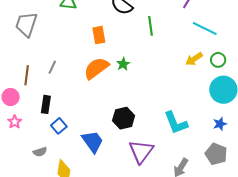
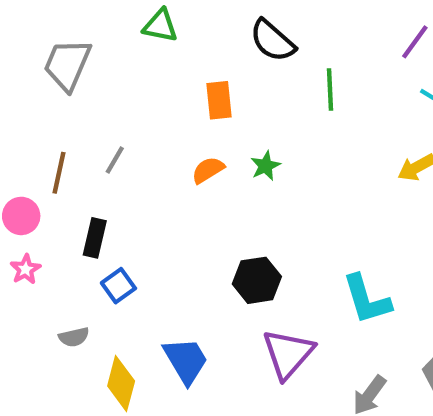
orange semicircle: (96, 68) -> (208, 170), size x0.6
blue trapezoid: (93, 141) -> (186, 360), moved

